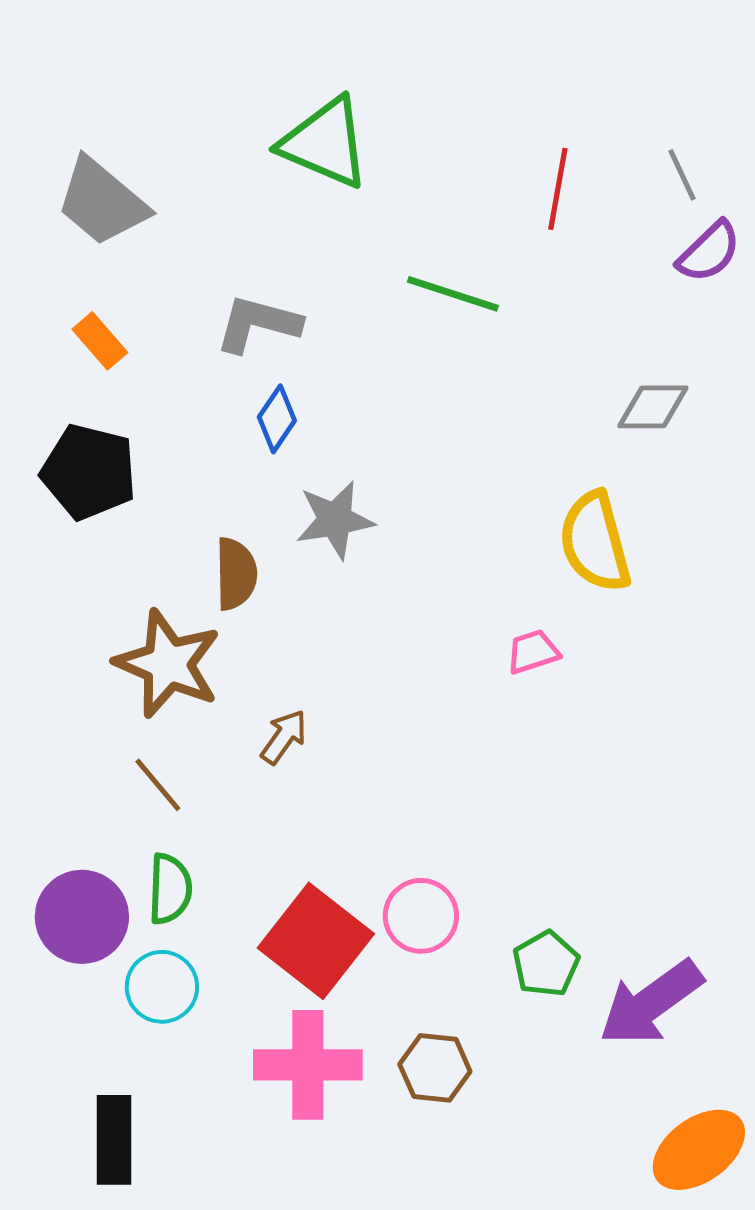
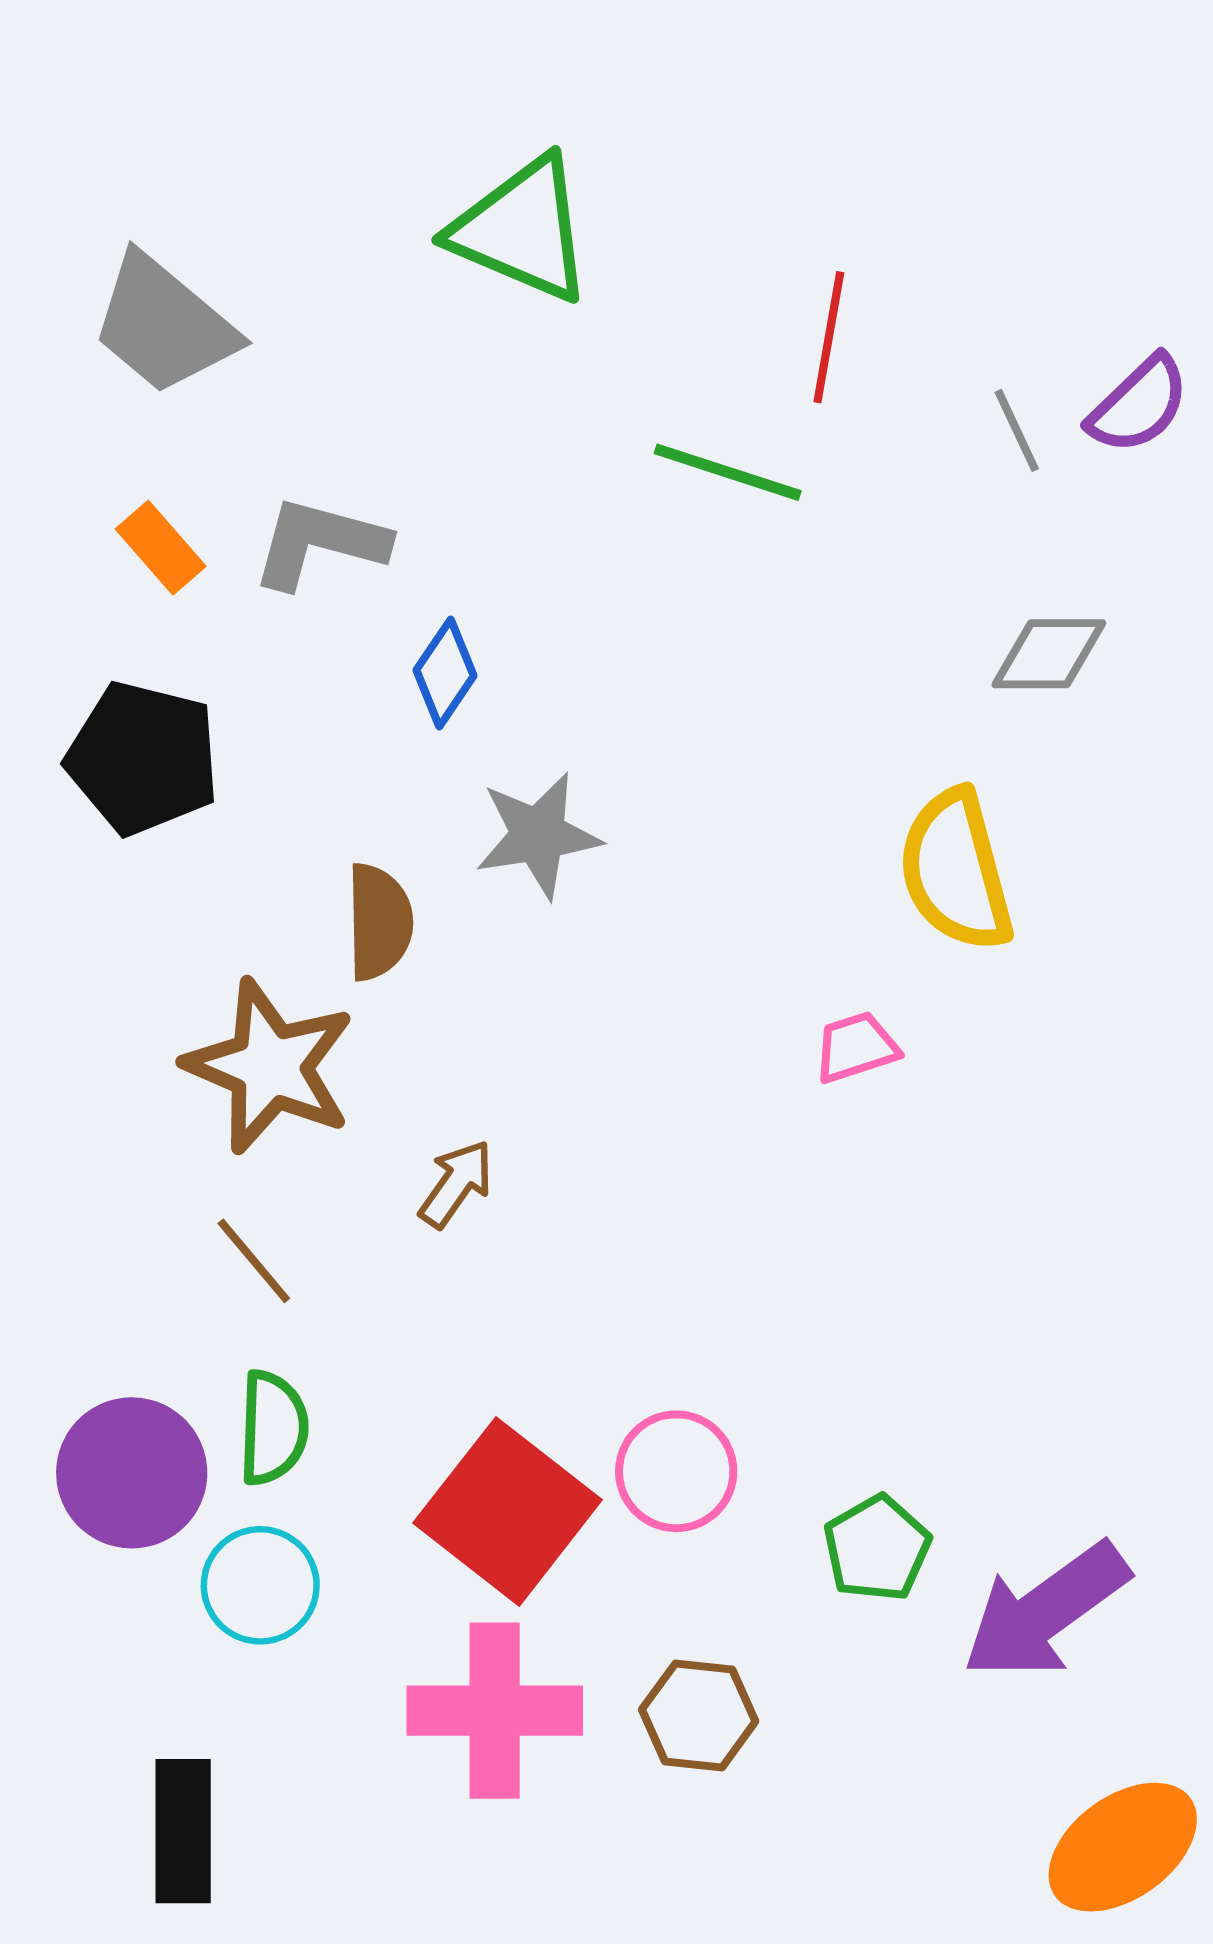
gray line: (682, 175) -> (1017, 430), moved
red line: (558, 189) -> (829, 337), moved
gray L-shape: (258, 324) -> (320, 543), moved

